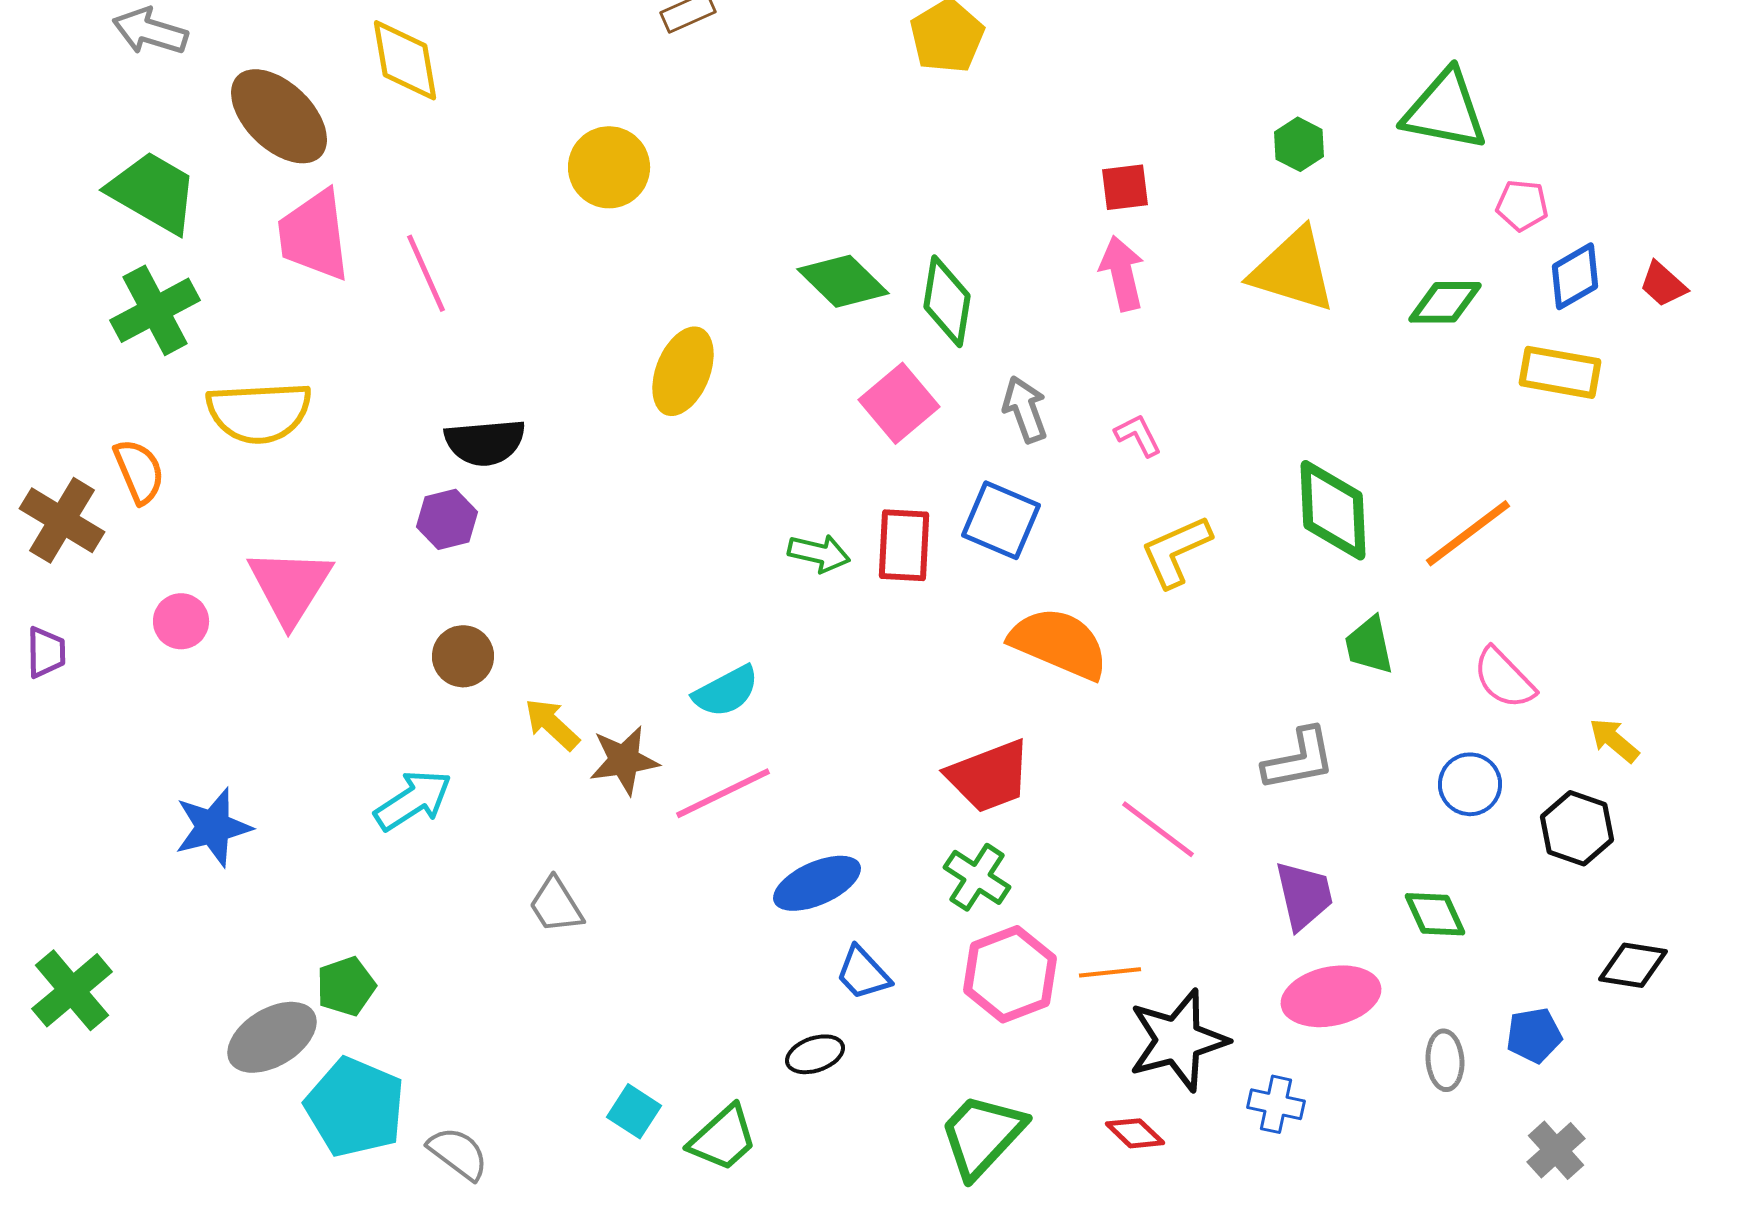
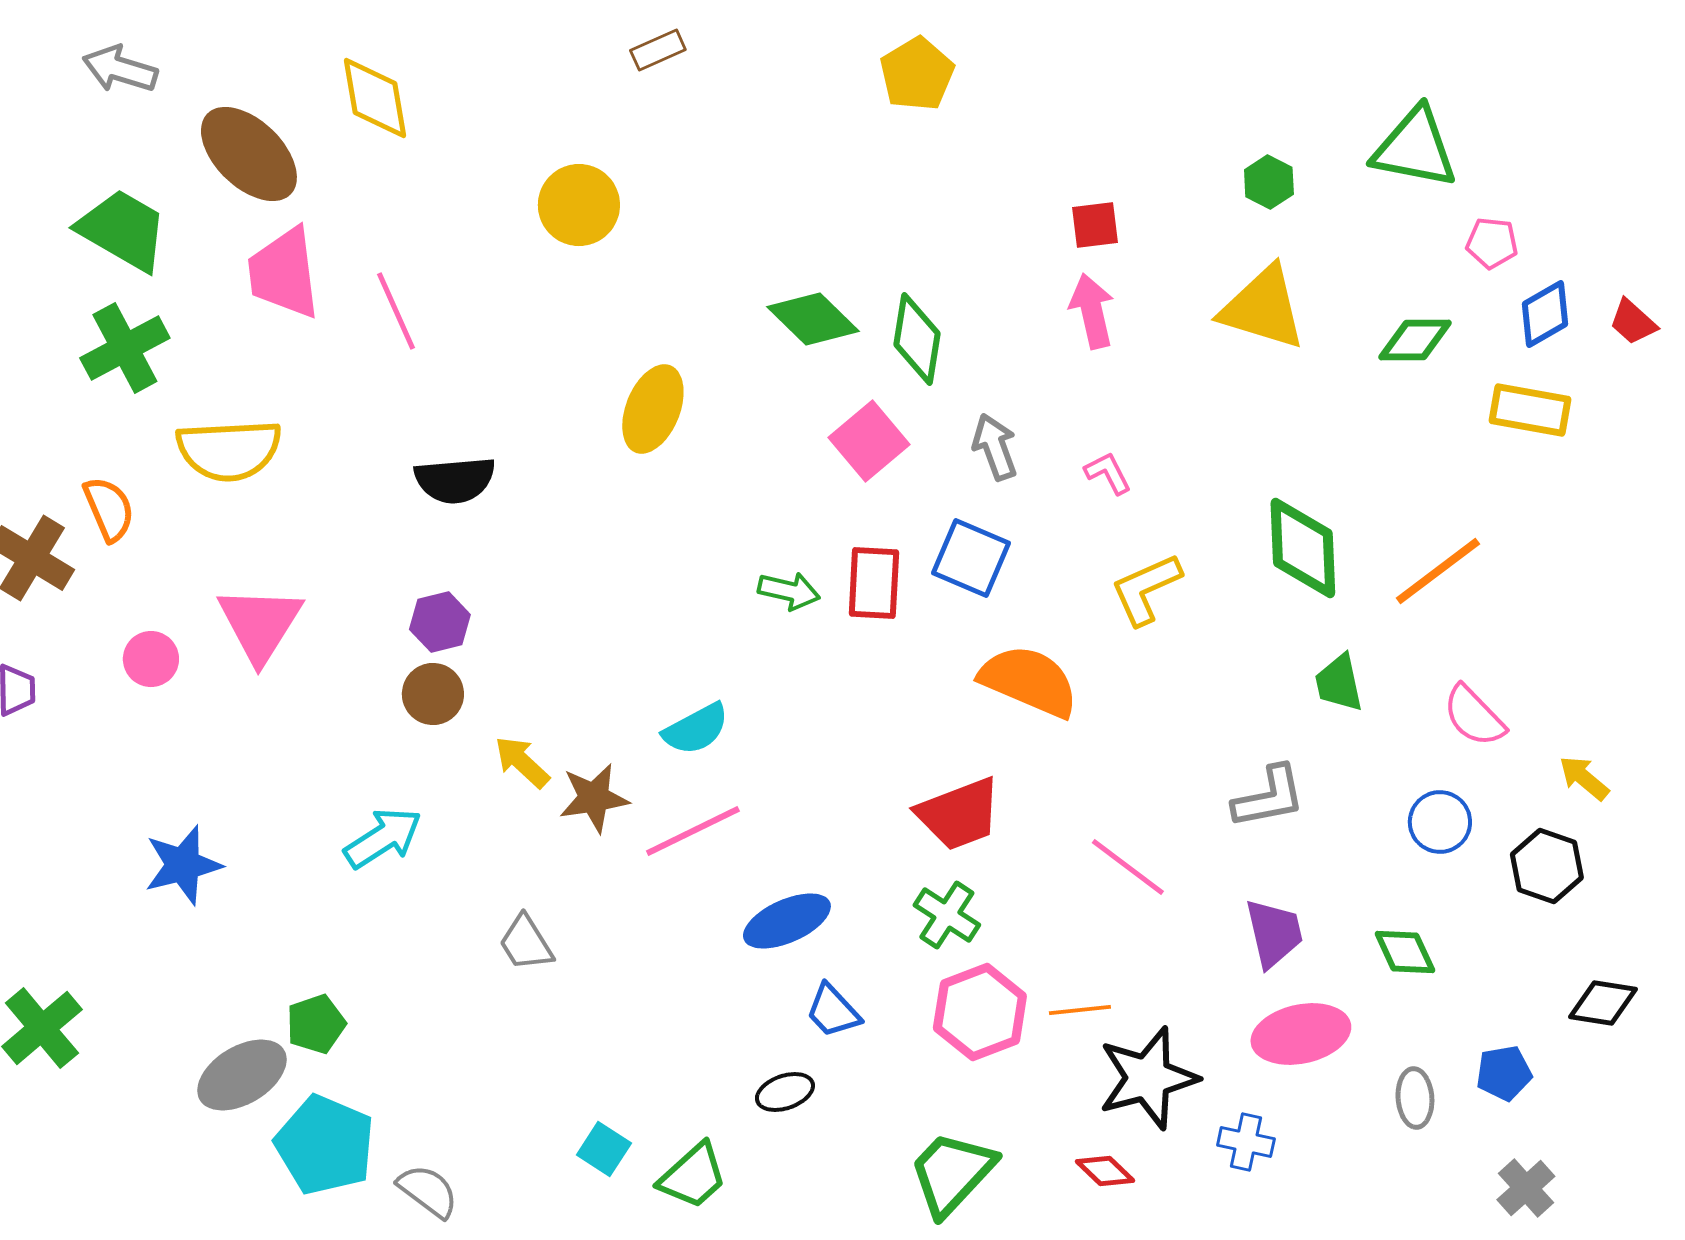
purple hexagon: (447, 519) -> (440, 622), moved

